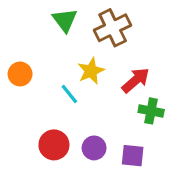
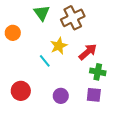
orange circle: (20, 74) -> (13, 33), moved
red circle: (54, 145) -> (21, 91), moved
purple square: (133, 156) -> (94, 95), moved

